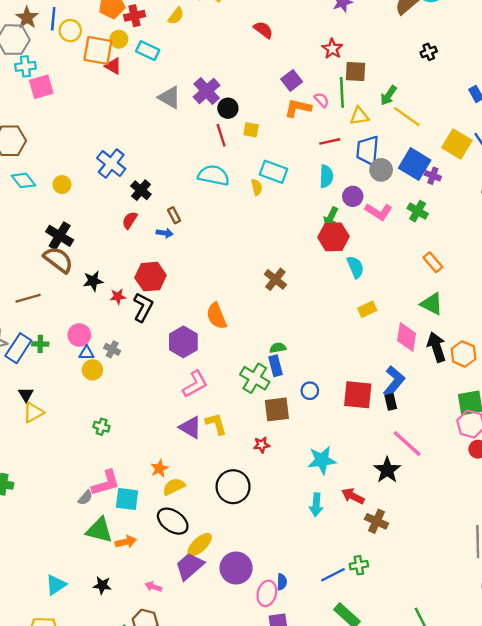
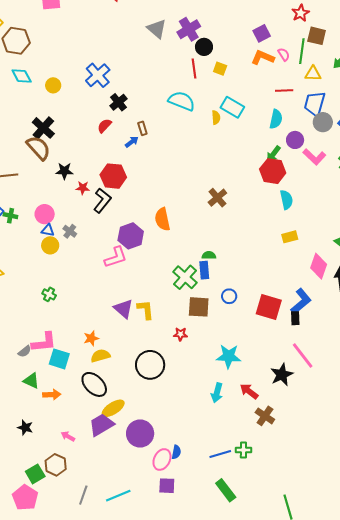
blue arrow: (165, 233) -> (132, 142), turned -56
pink L-shape: (195, 384) -> (116, 257), moved
green triangle: (99, 530) -> (31, 381), size x0.7

